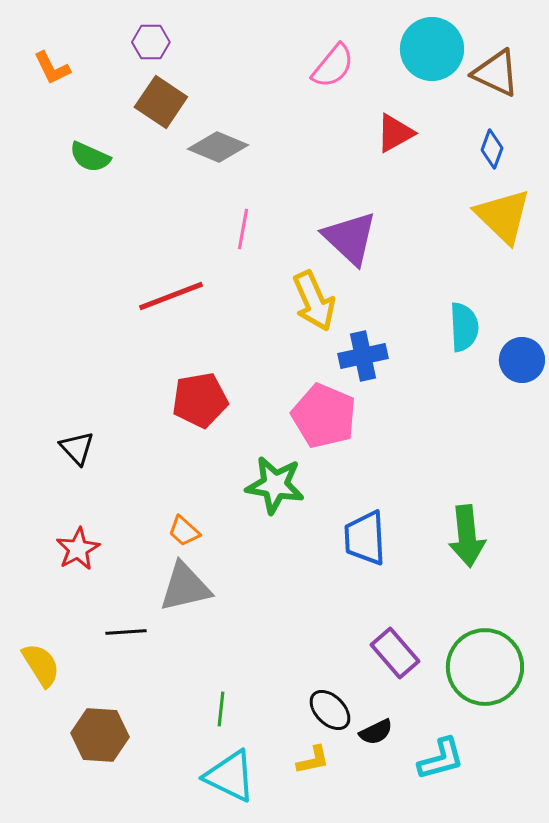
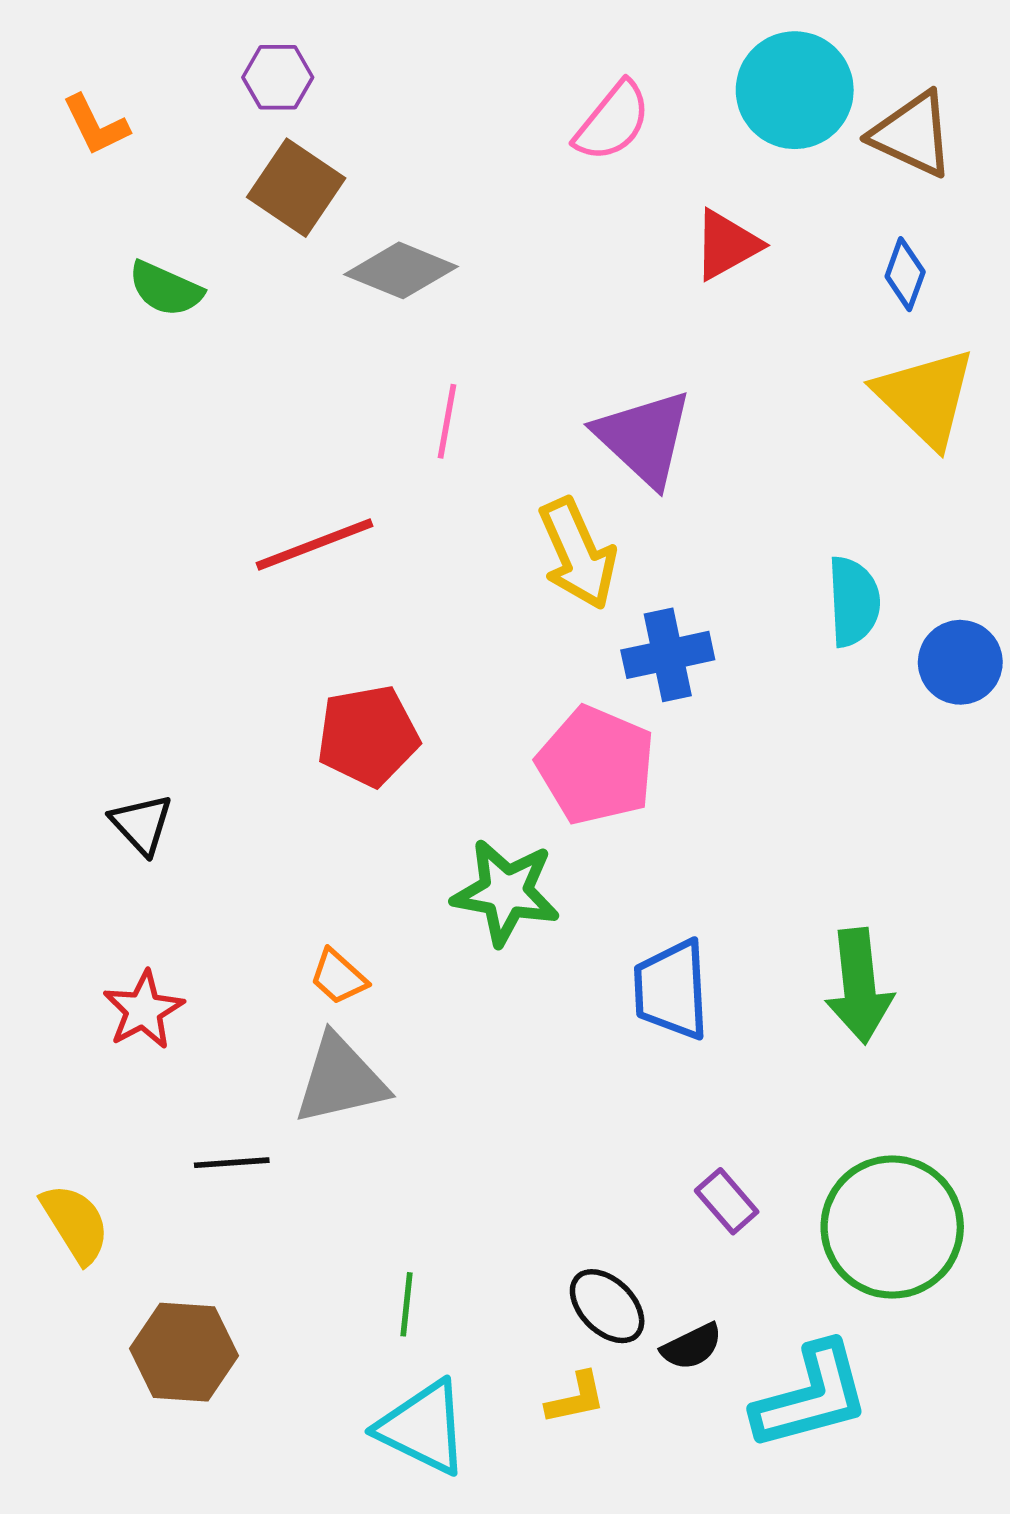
purple rectangle: (395, 653) -> (727, 1201), size x0.7
cyan L-shape: (441, 759) -> (811, 1396), size x1.4

